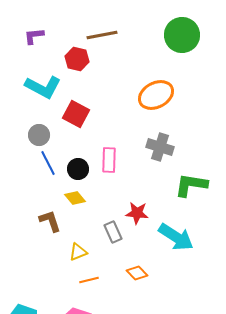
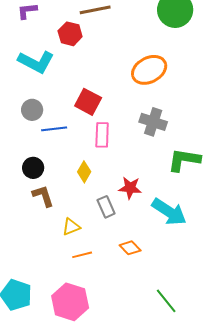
red square: (76, 114) -> (88, 102), moved
blue line: (48, 163) -> (54, 129), moved, turned -70
black circle: (78, 169) -> (33, 168), moved
yellow diamond: (75, 198) -> (84, 172), moved, turned 70

